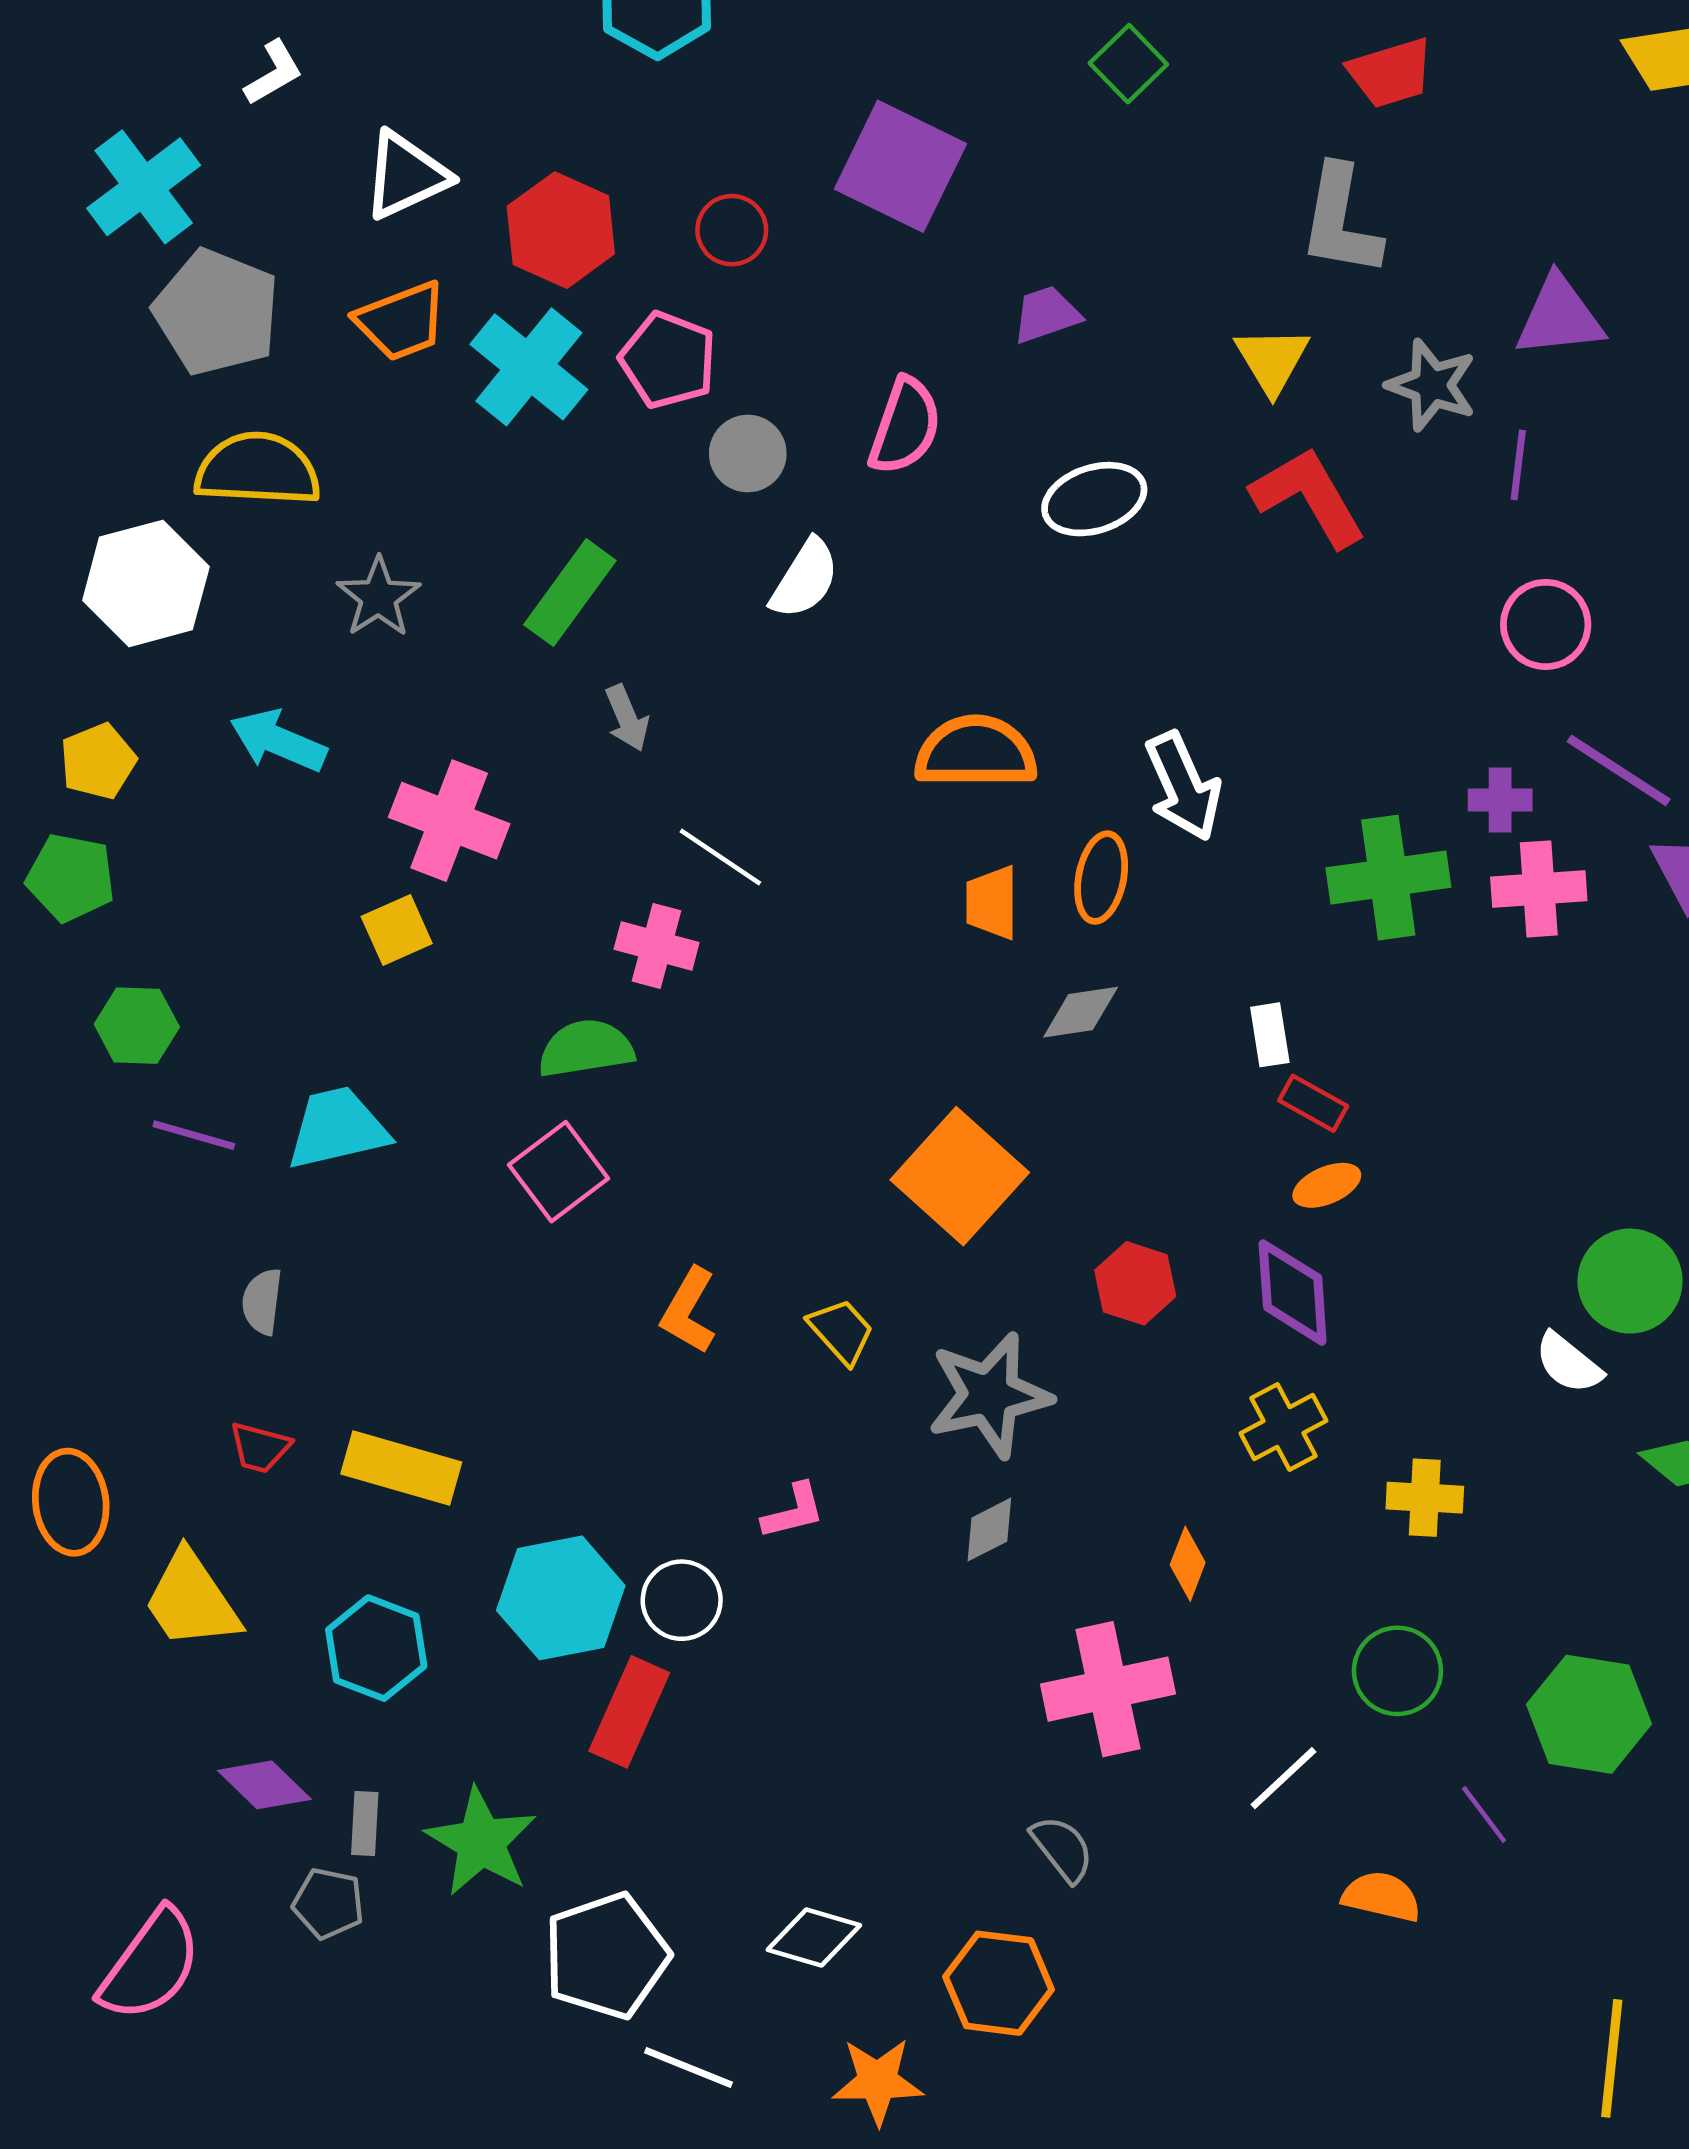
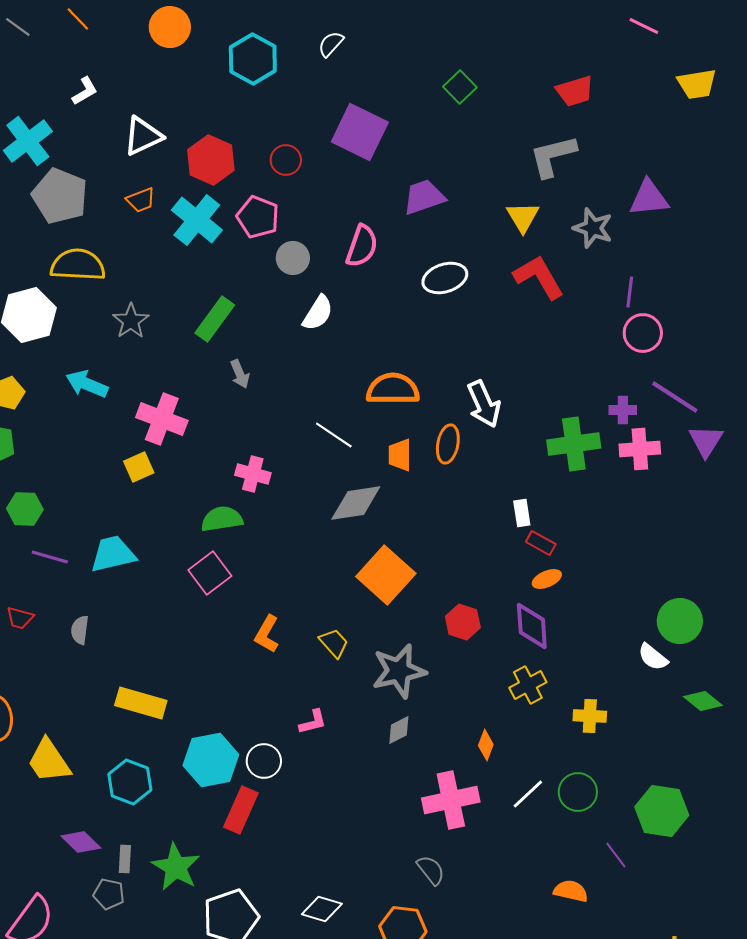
gray L-shape: (1340, 221) -> (553, 156), turned 66
purple trapezoid: (1046, 314) -> (424, 197), size x1.4
orange trapezoid: (401, 321) -> (141, 200), size x0.7
purple line: (1518, 465) -> (630, 292), moved
white line: (720, 857) -> (334, 435), moved
gray diamond: (1081, 1012) -> (356, 503), moved, size x1.5
red trapezoid: (260, 1447) -> (20, 618), moved
white line: (1283, 1778) -> (528, 794), moved

